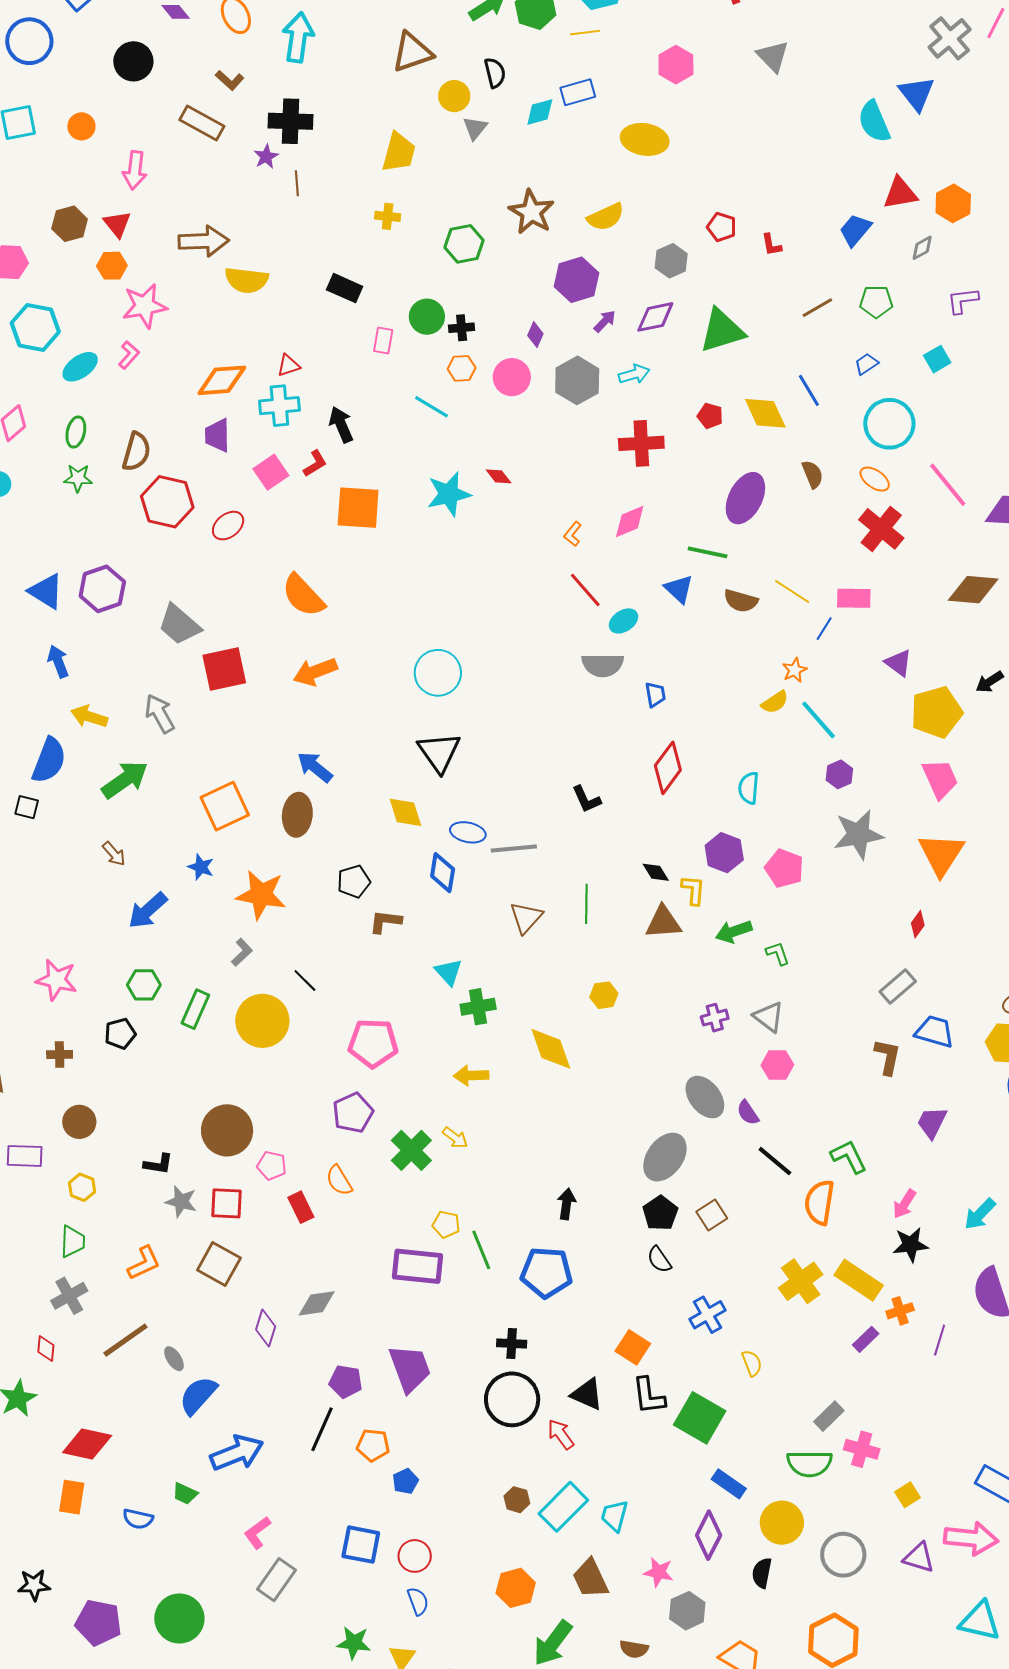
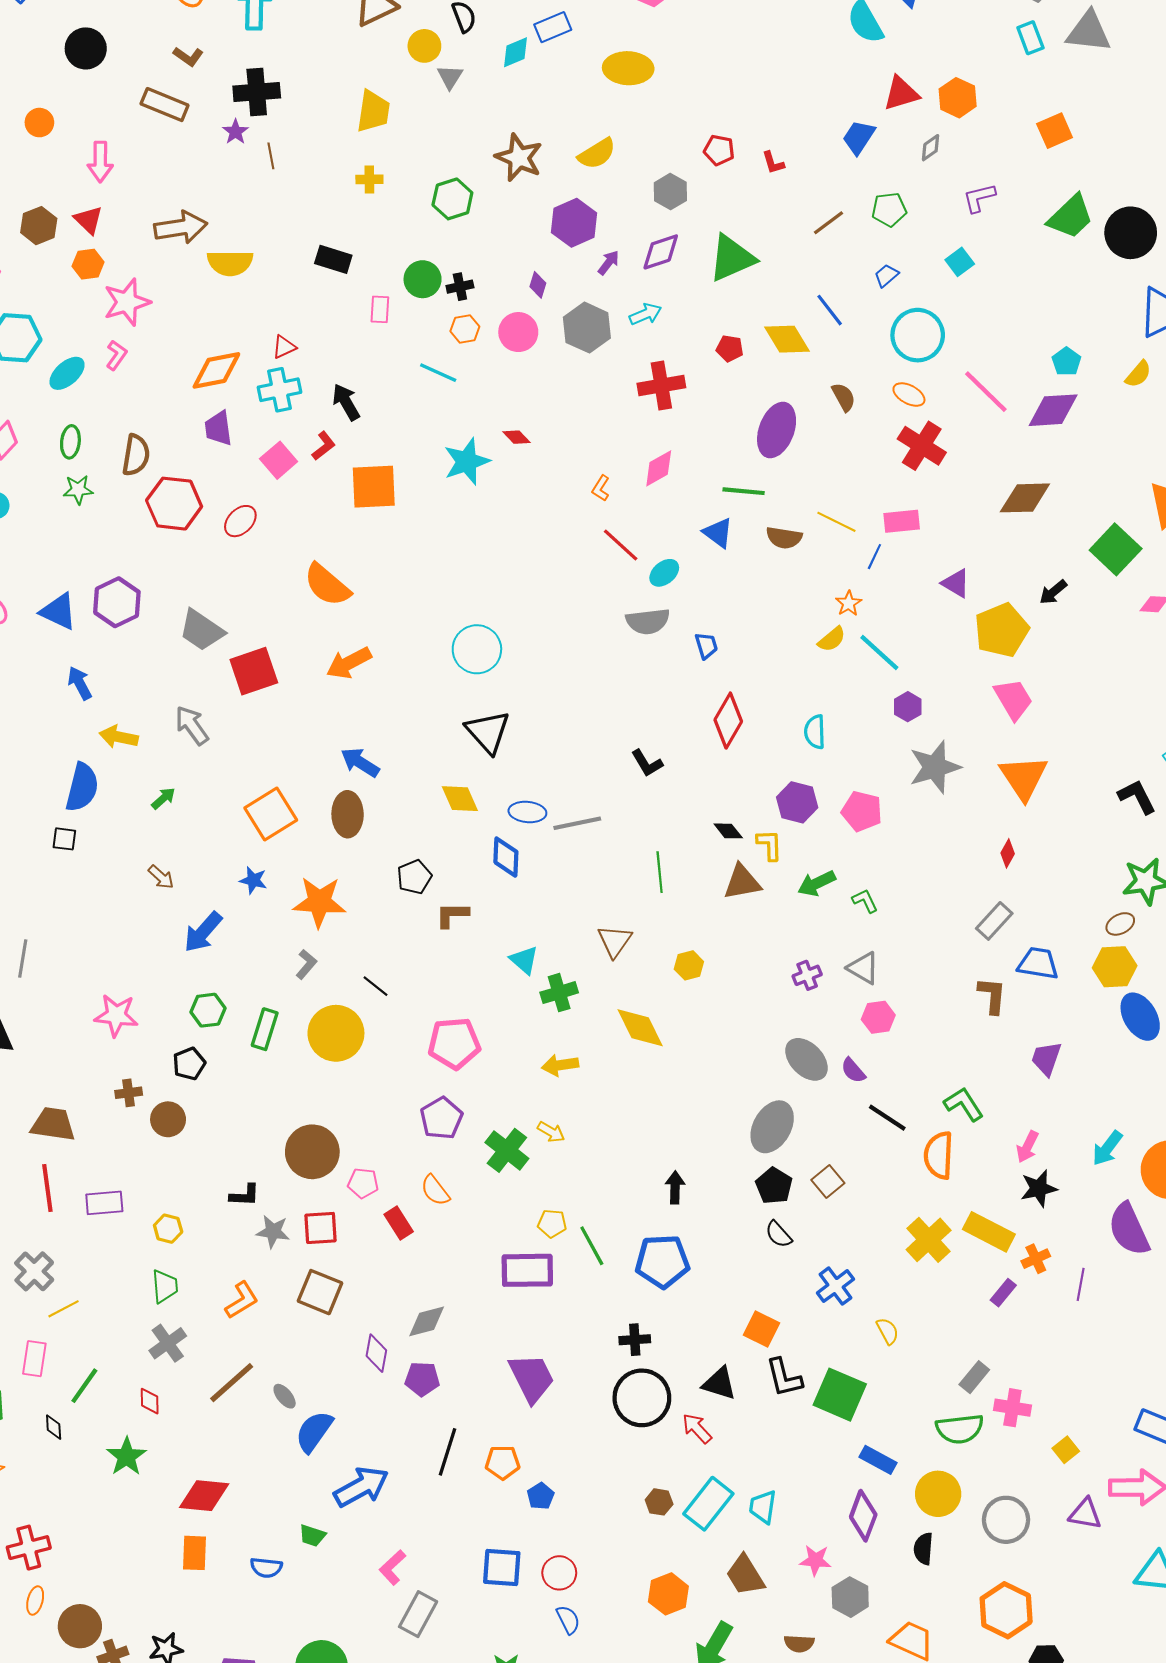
green arrow: (125, 780) -> (163, 798), size x0.5
brown triangle: (526, 918) -> (615, 941), moved
brown circle: (79, 1122) -> (168, 1119), moved
purple pentagon: (346, 1382) -> (422, 1379), moved

